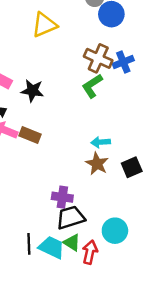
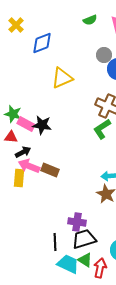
black star: (32, 91) -> (42, 125), moved
black line: (29, 244) -> (55, 242), moved

